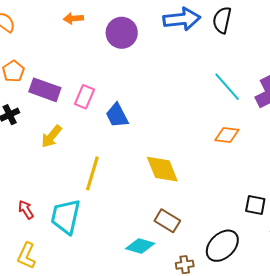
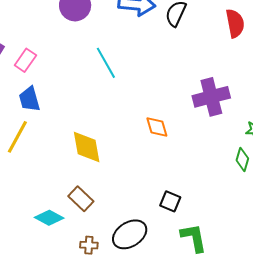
cyan line: (227, 87) -> (106, 63), moved
blue trapezoid: (117, 115) -> (29, 99), moved
orange diamond: (227, 135) -> (157, 127), turned 55

